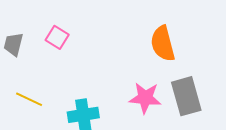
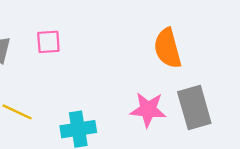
pink square: (57, 37) -> (48, 42), turned -35

